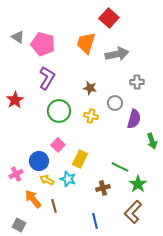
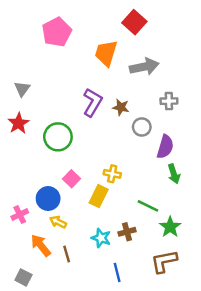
gray triangle: (18, 37) -> (22, 89), moved, turned 32
pink pentagon: (43, 44) -> (57, 32), moved, turned 30
purple L-shape: (47, 78) -> (92, 102), moved
brown star: (90, 88) -> (121, 107), moved
green circle: (59, 111) -> (58, 137), moved
yellow cross: (91, 116) -> (112, 174), moved
green arrow: (152, 141) -> (174, 174), moved
cyan star: (68, 179) -> (101, 238), moved
brown L-shape: (133, 212) -> (164, 261), turned 35

